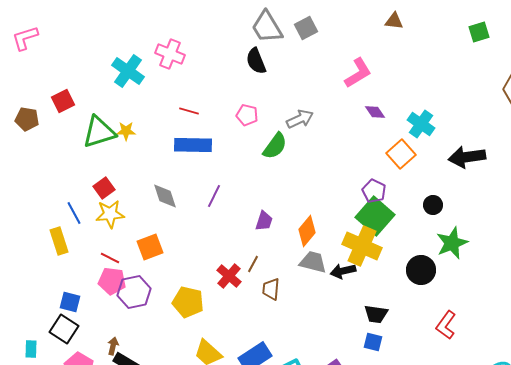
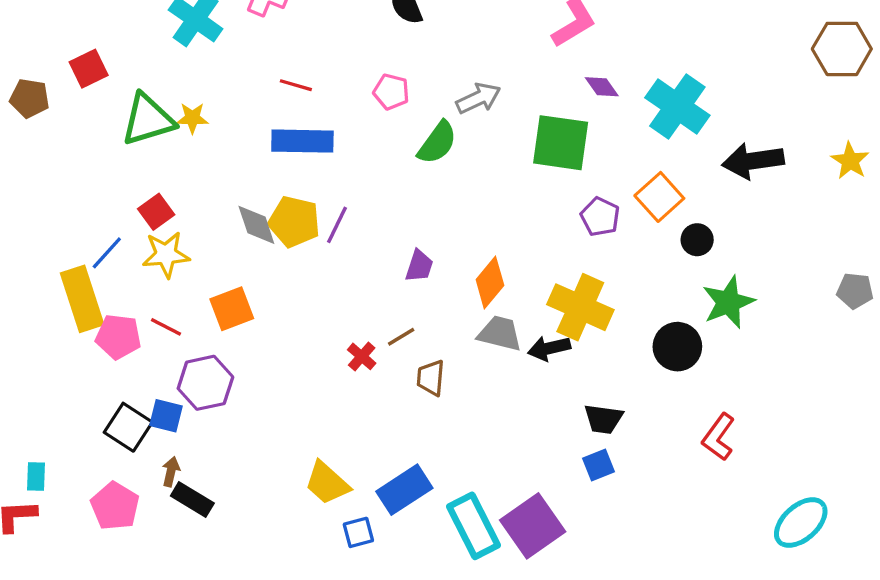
cyan cross: (421, 124) -> (677, 107), size x1.4
orange square: (401, 154) -> (659, 197), moved
blue line: (74, 213) -> (107, 253), turned 70
green square: (375, 216) -> (561, 143), moved, turned -33
yellow rectangle: (59, 241) -> (82, 299), size x1.4
brown line: (253, 264) -> (401, 337), turned 30
red cross: (229, 276) -> (362, 356), size x0.7
pink pentagon: (112, 281) -> (118, 337), moved
blue square: (70, 302) -> (166, 416), moved
yellow pentagon: (188, 302) -> (294, 222), moved
black square: (64, 329) -> (128, 427), moved
blue square: (373, 342) -> (598, 465), turned -36

